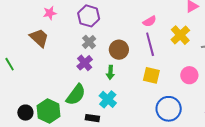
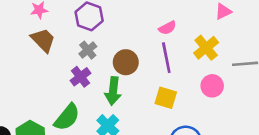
brown trapezoid: (39, 38) -> (43, 40), moved
green arrow: (110, 72) -> (113, 91), size x1.5
pink circle: (189, 75) -> (212, 86), moved

